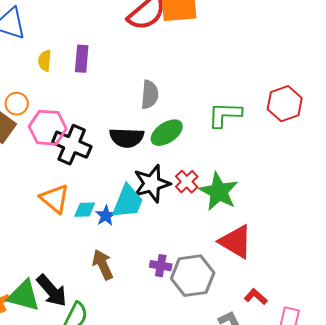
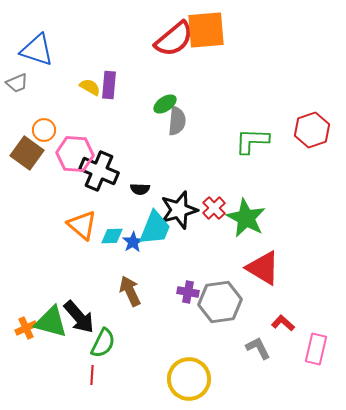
yellow semicircle: (45, 61) -> (90, 87), moved, turned 115
green ellipse: (167, 133) -> (165, 104), moved, size x0.7
black semicircle: (127, 138) -> (140, 189), moved, size x0.6

